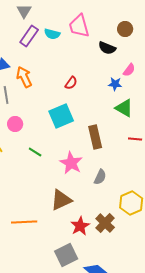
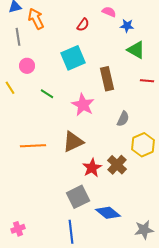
pink semicircle: (129, 70) -> (109, 12), moved, turned -104
gray semicircle: (100, 177) -> (123, 119), moved
orange line: (24, 222) -> (33, 146), moved

